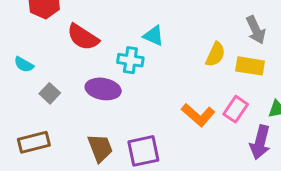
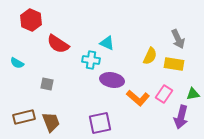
purple ellipse: (103, 89) -> (112, 80), moved
gray square: (50, 93) -> (47, 84), moved, turned -32
brown trapezoid: (100, 148) -> (51, 122), moved

